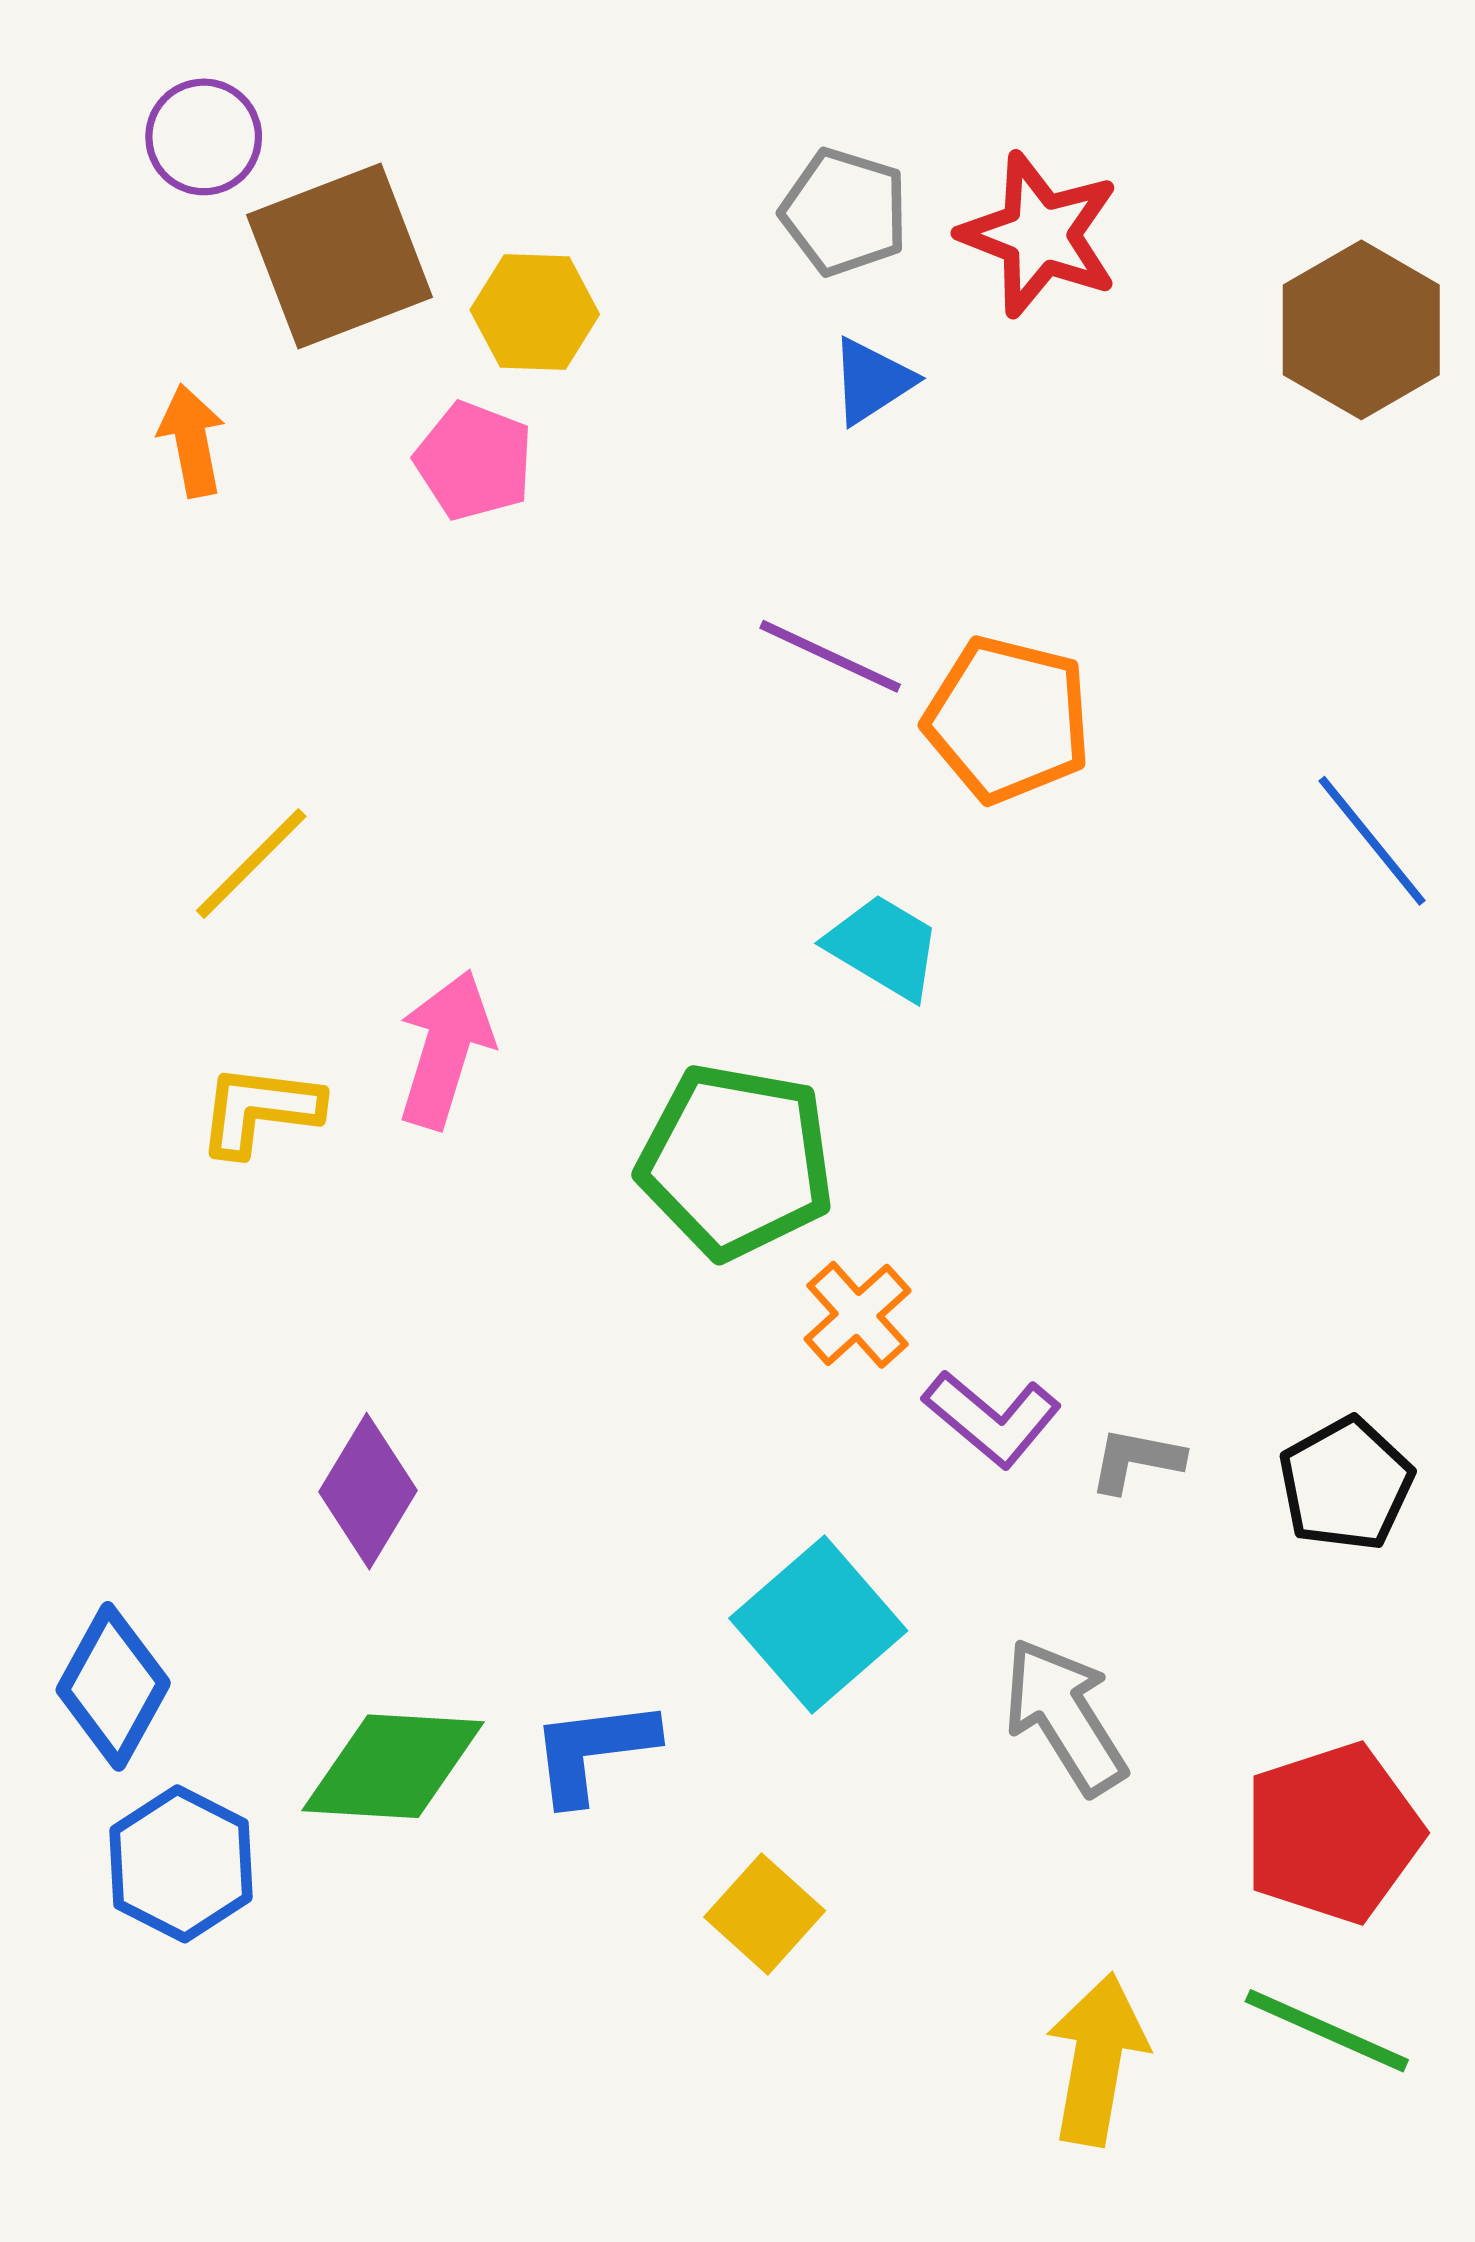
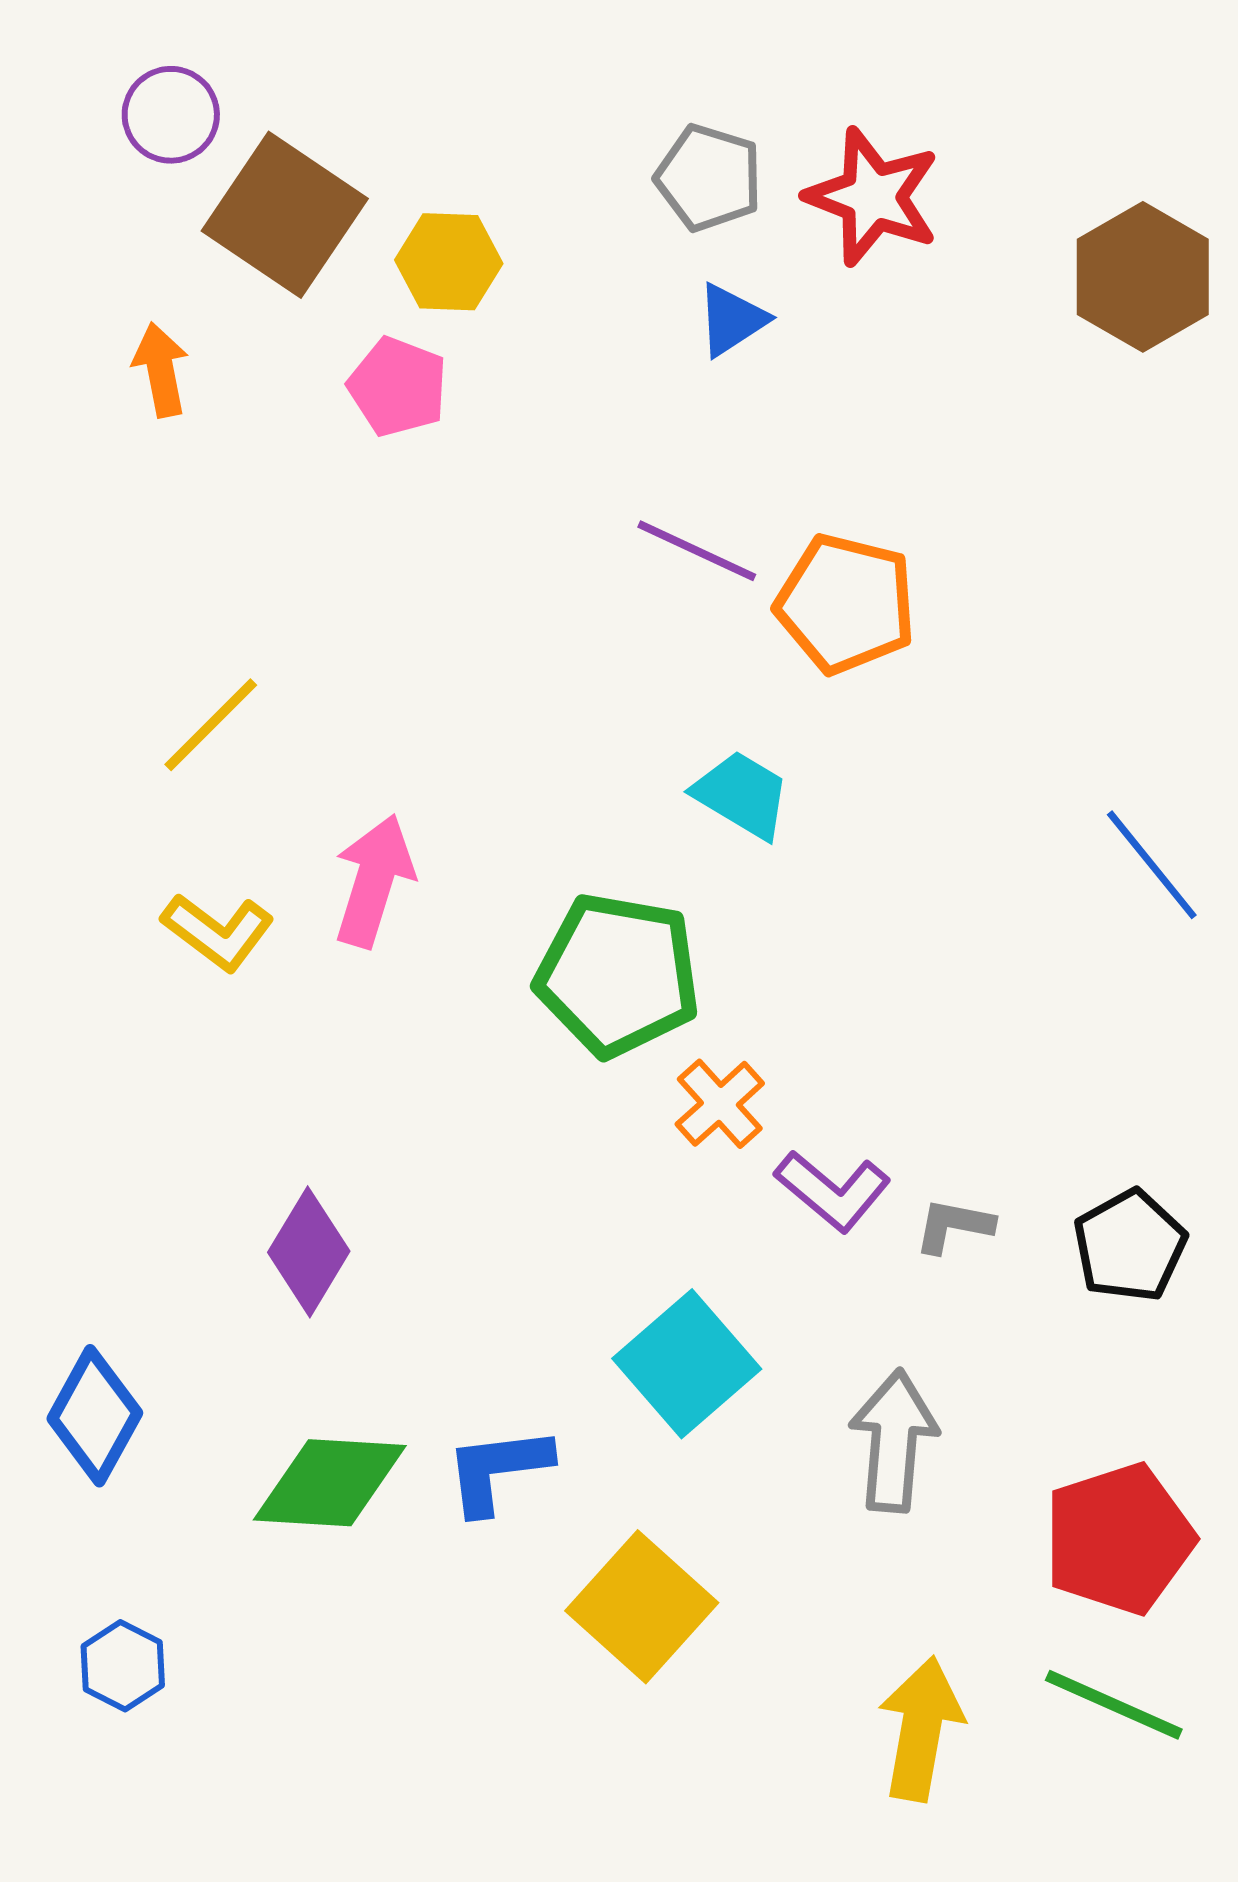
brown square: (339, 256) -> (285, 215), turned -35
blue line: (1372, 841) -> (1152, 865), moved
yellow L-shape: (260, 1110) -> (218, 932), turned -150
gray arrow: (1065, 1716) -> (894, 1441), turned 37
blue hexagon: (181, 1864) -> (123, 1666), moved, size x0.7
yellow square: (765, 1914) -> (642, 1607), size x1.5

